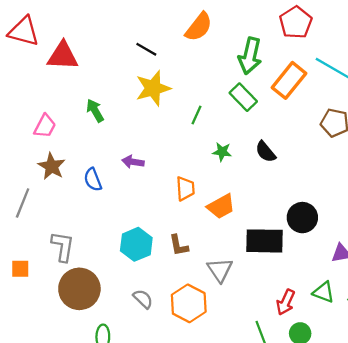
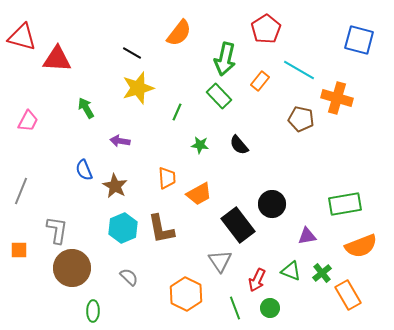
orange rectangle: (289, 80) -> (260, 81), size x0.6
pink trapezoid: (45, 126) -> (28, 121), moved
purple arrow: (133, 162) -> (120, 141), moved
brown star: (52, 166) -> (115, 186), moved
black rectangle: (264, 241) -> (238, 225), turned 52
brown L-shape: (179, 245) -> (161, 229), size x1.5
gray triangle: (220, 270) -> (220, 261), moved
orange hexagon: (189, 303) -> (186, 294), moved

